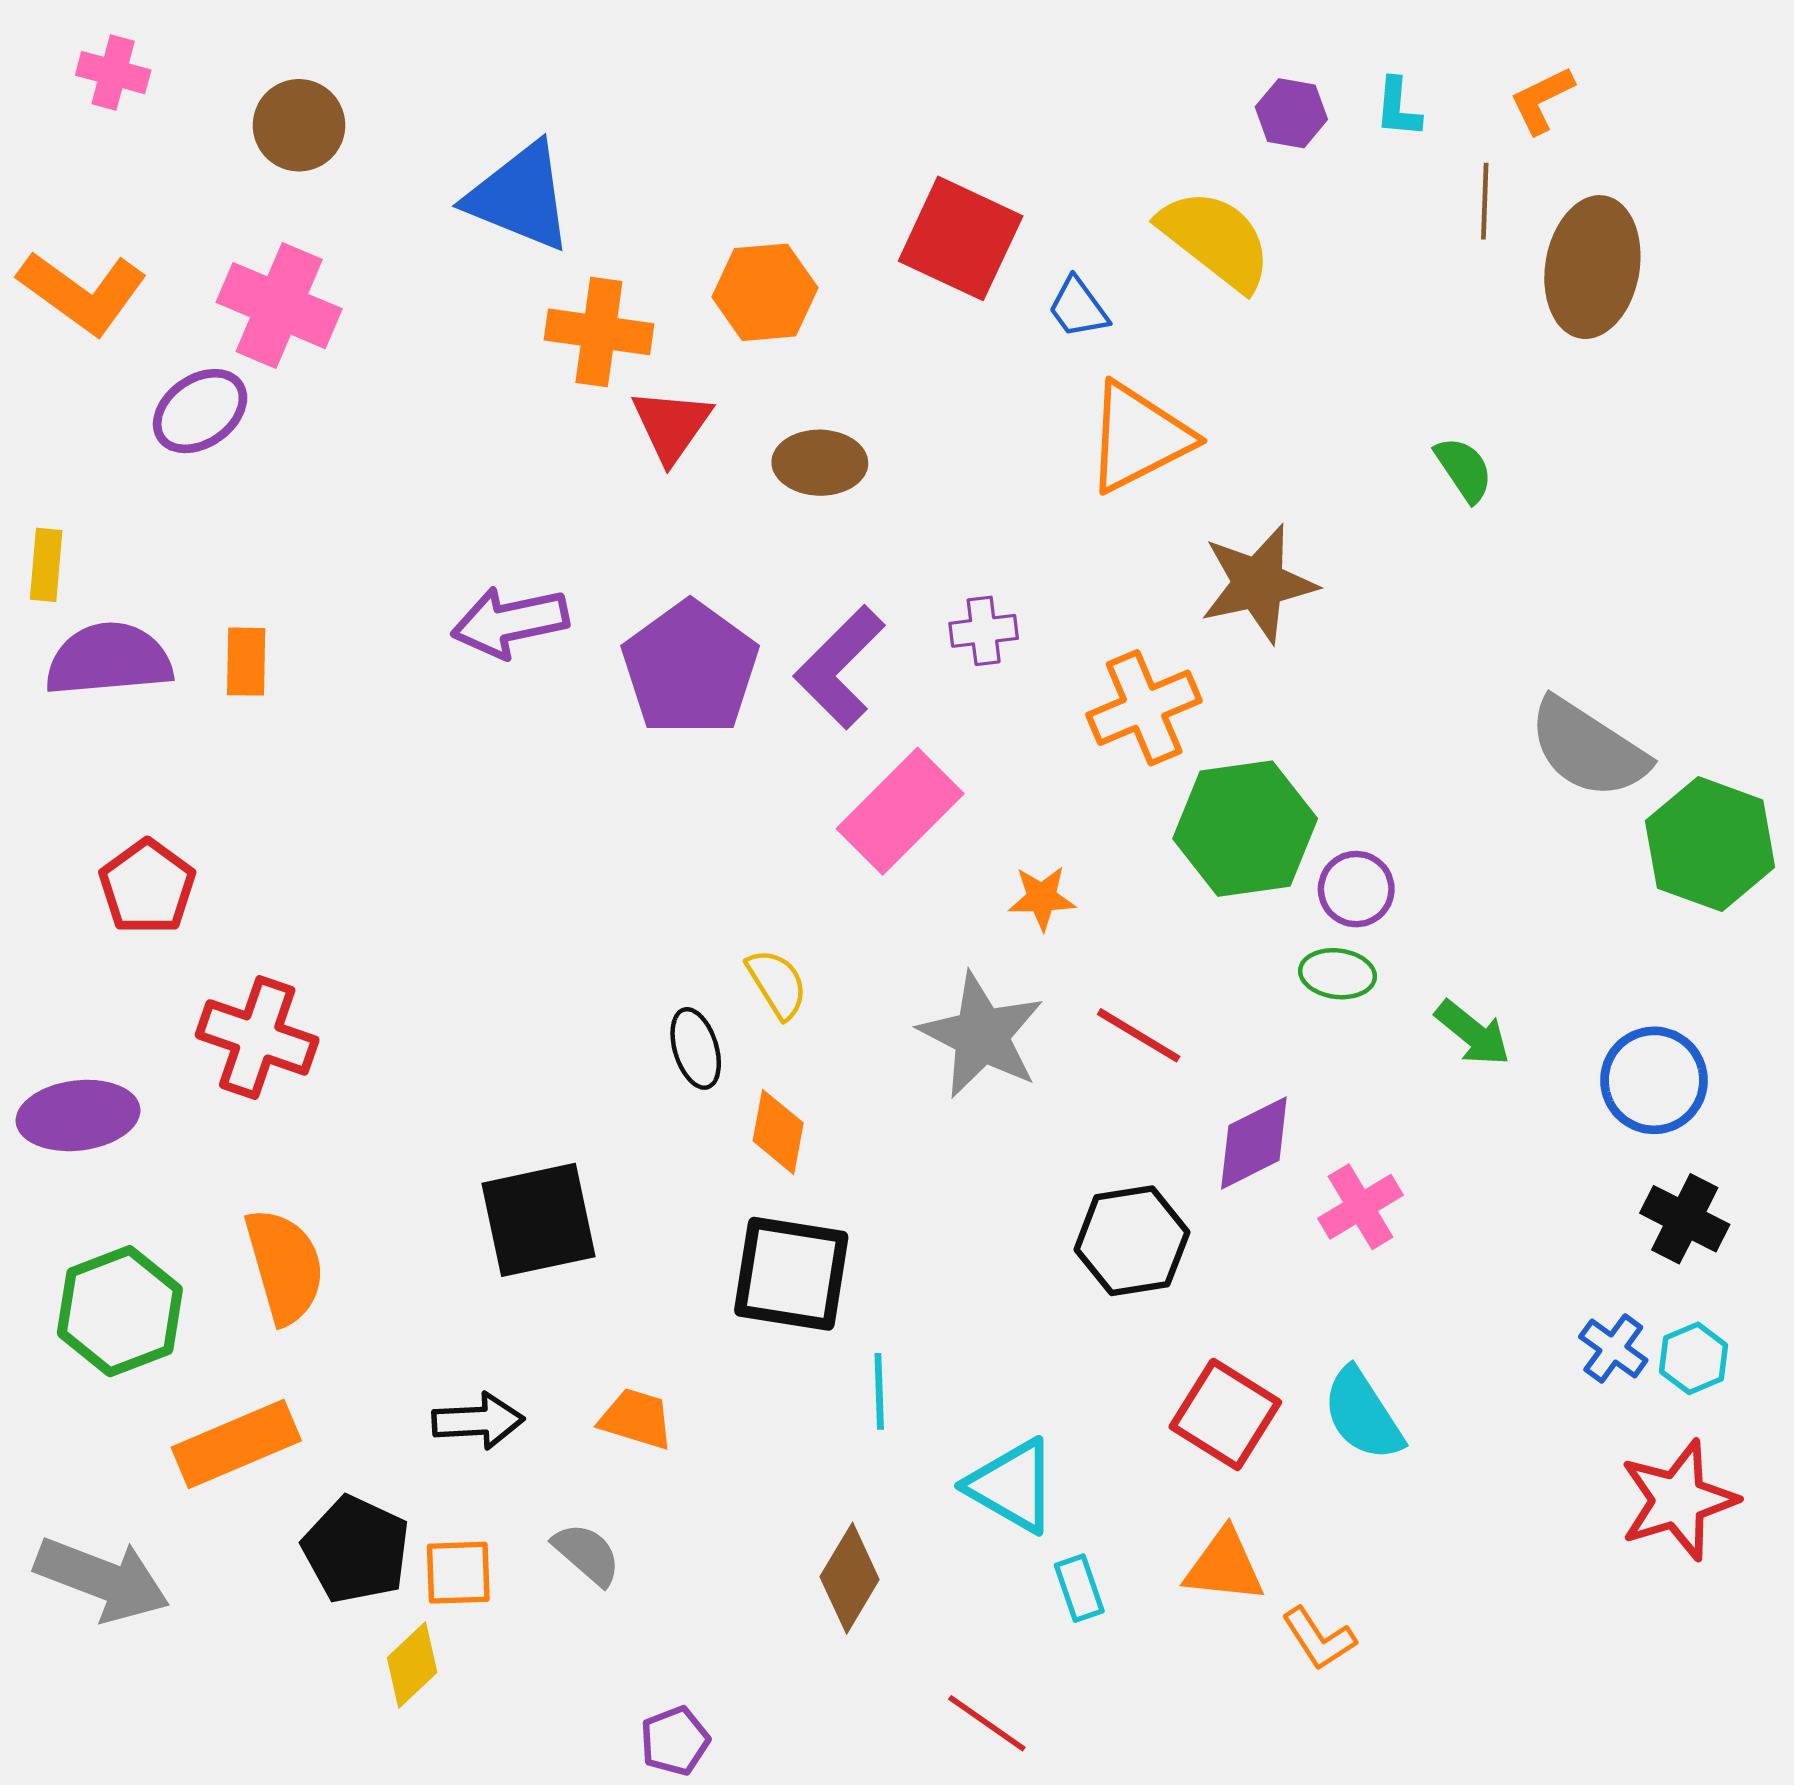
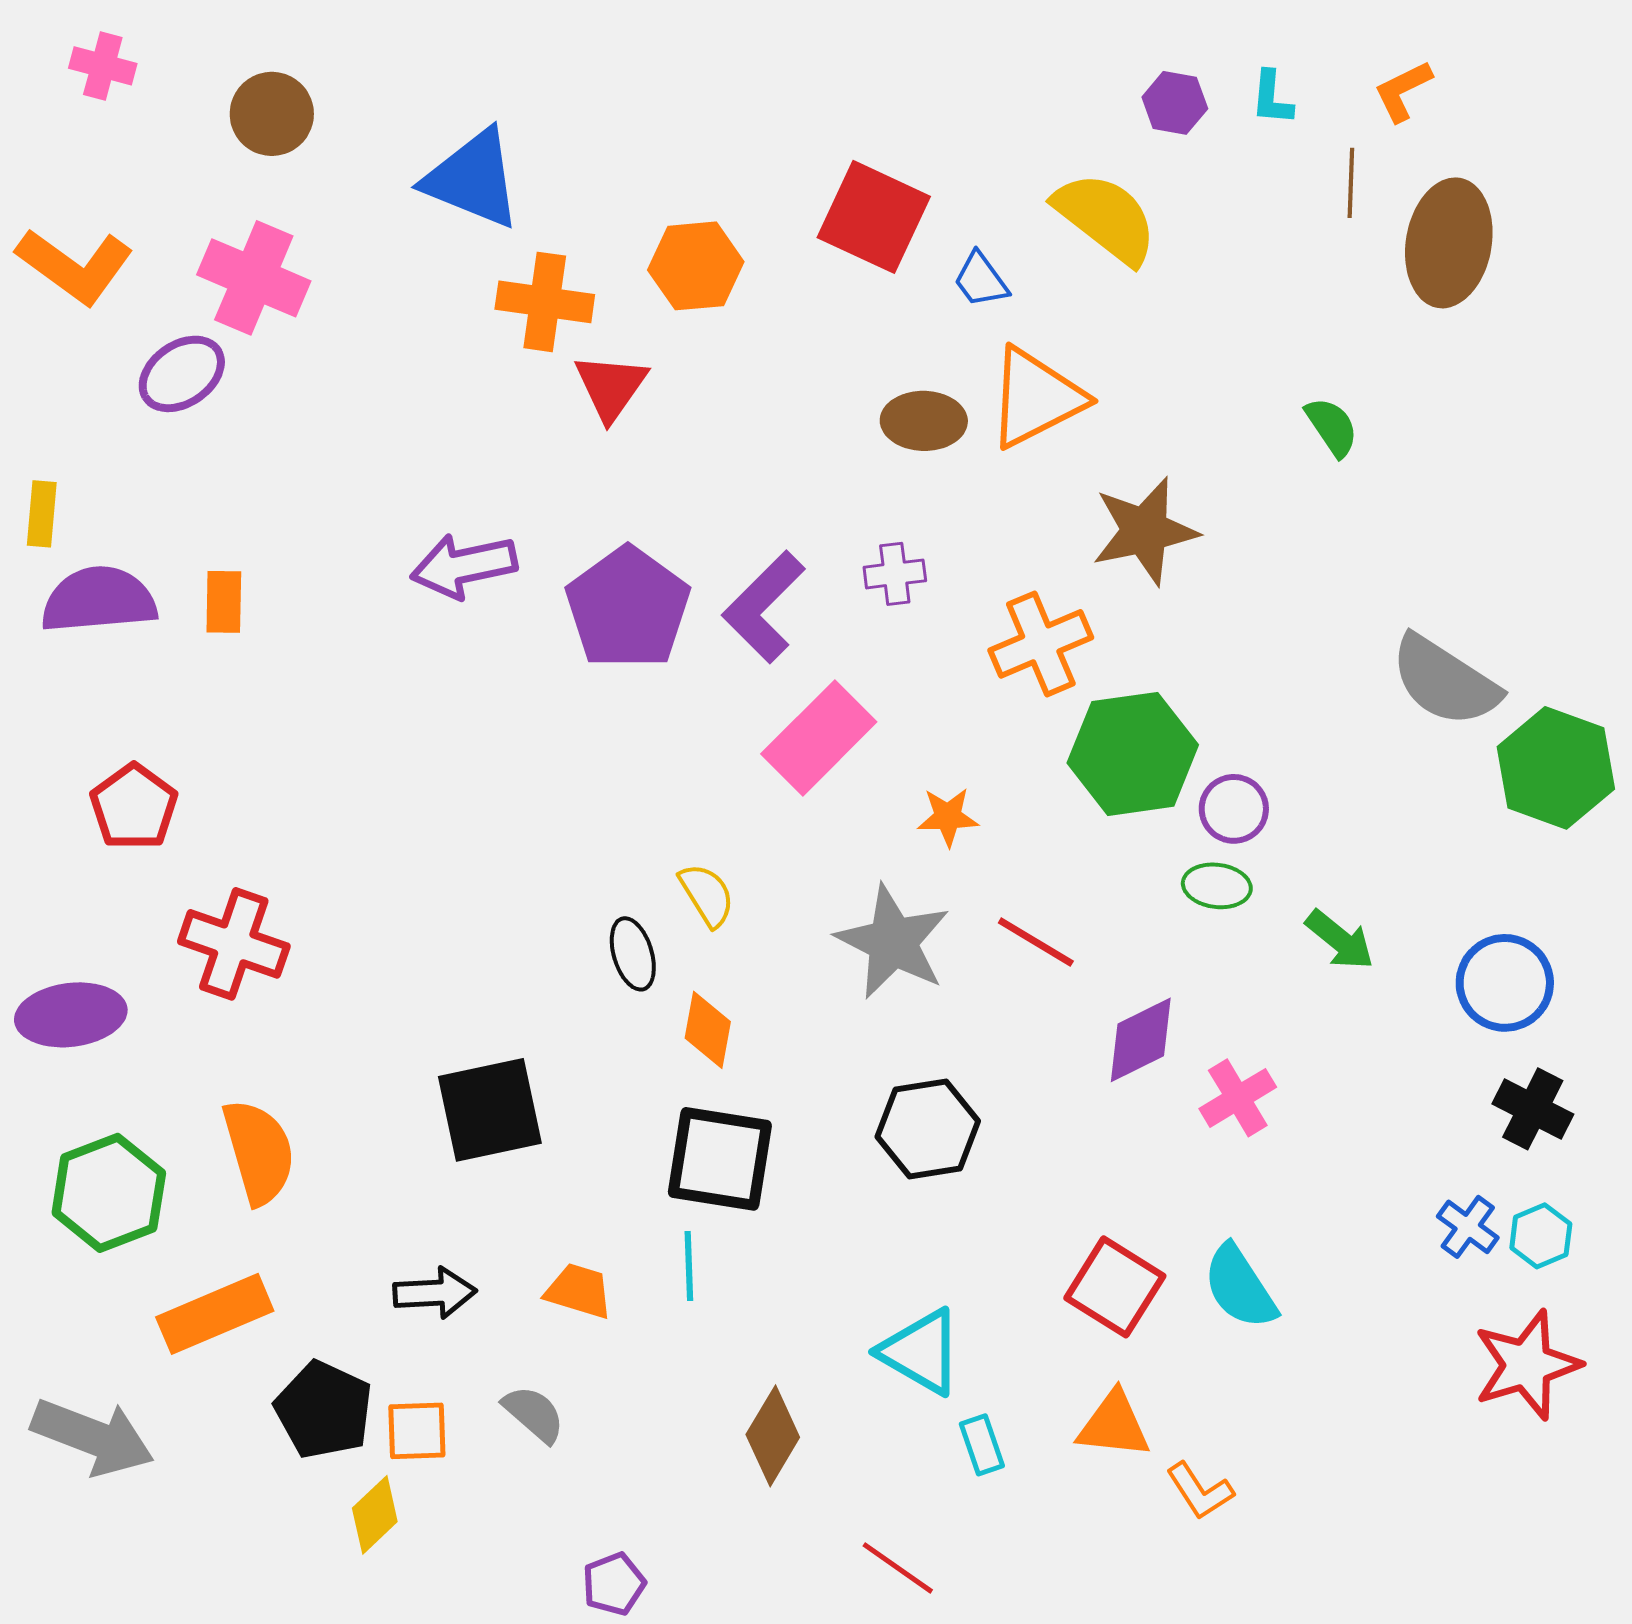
brown ellipse: (820, 463) -> (924, 421), moved
black hexagon: (1132, 1241) -> (928, 1129), moved
cyan line: (879, 1391) -> (689, 1266), moved

